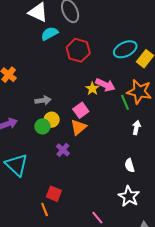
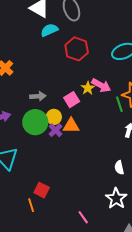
pink square: (81, 110) -> (72, 100), moved
yellow circle: (52, 120) -> (54, 117), moved
green circle: (42, 126) -> (35, 122), size x1.6
orange triangle: (78, 127) -> (71, 126), turned 36
purple cross: (63, 150) -> (56, 130), moved

